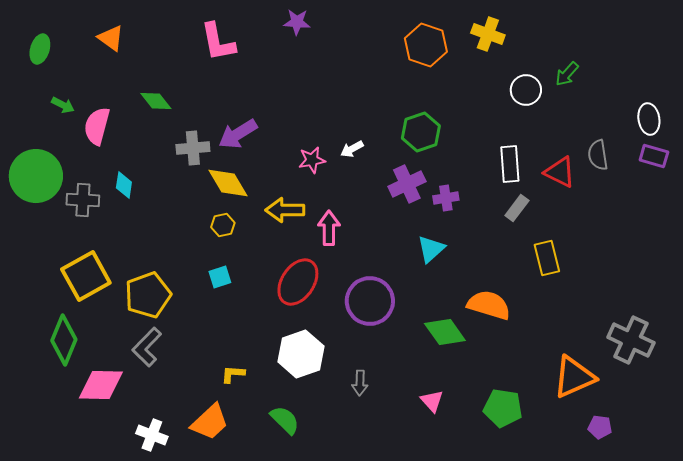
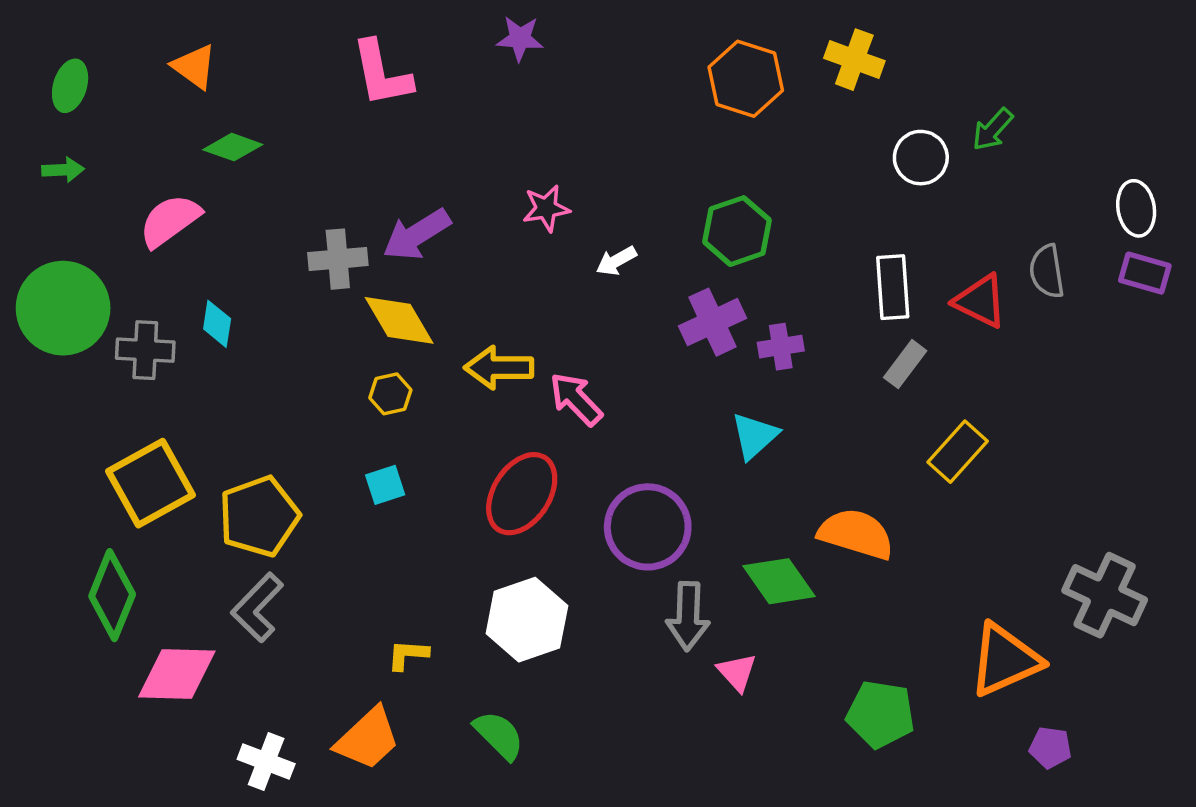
green diamond: (156, 101) -> (233, 147), moved, turned -32
green arrow: (63, 105) -> (63, 170), moved, turned -30
pink semicircle: (97, 126) -> (170, 221), turned 39
pink star: (312, 160) -> (546, 208), moved
pink arrow: (329, 228) -> (576, 399), turned -44
yellow rectangle: (547, 258) -> (958, 452), turned 56
gray arrow: (360, 383) -> (688, 616), moved, size x1.5
pink triangle: (432, 401) -> (737, 672), moved

